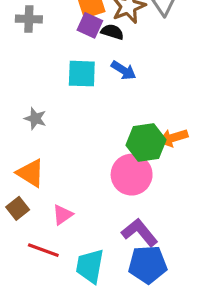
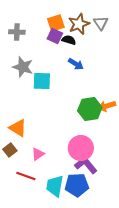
cyan square: (82, 74) -> (42, 81), moved
gray star: (35, 118) -> (23, 67), moved, size x1.5
pink circle: (132, 175) -> (81, 148), moved
blue pentagon: (148, 264) -> (77, 185), moved

